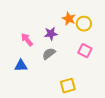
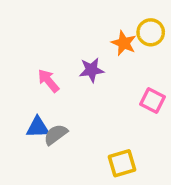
yellow circle: (84, 24) -> (151, 32), moved
gray semicircle: (49, 54) -> (56, 135), moved

